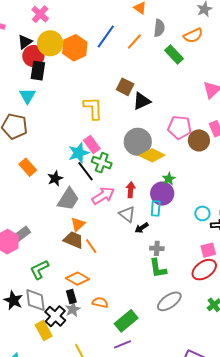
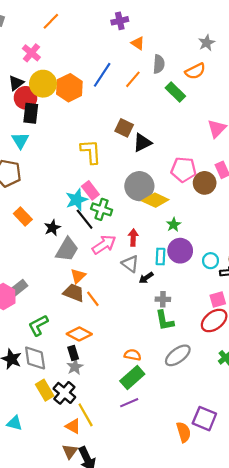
purple circle: (162, 194) -> (180, 251), moved
orange semicircle: (100, 302) -> (133, 355), moved
black cross: (55, 316) -> (64, 393), moved

